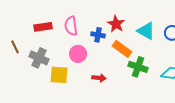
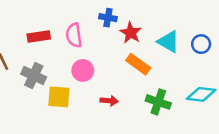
blue cross: (98, 35) -> (108, 18), moved
green cross: (138, 67) -> (158, 102), moved

